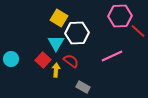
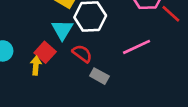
yellow arrow: (56, 70) -> (36, 65), moved
gray rectangle: (83, 87) -> (99, 76), moved

